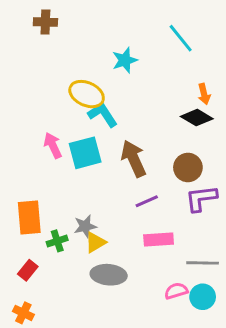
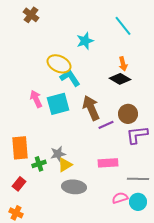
brown cross: (45, 22) -> (31, 15), turned 35
orange arrow: (204, 94) -> (123, 64), moved
black diamond: (197, 118) -> (120, 79), moved
purple line: (147, 201) -> (106, 125), moved

